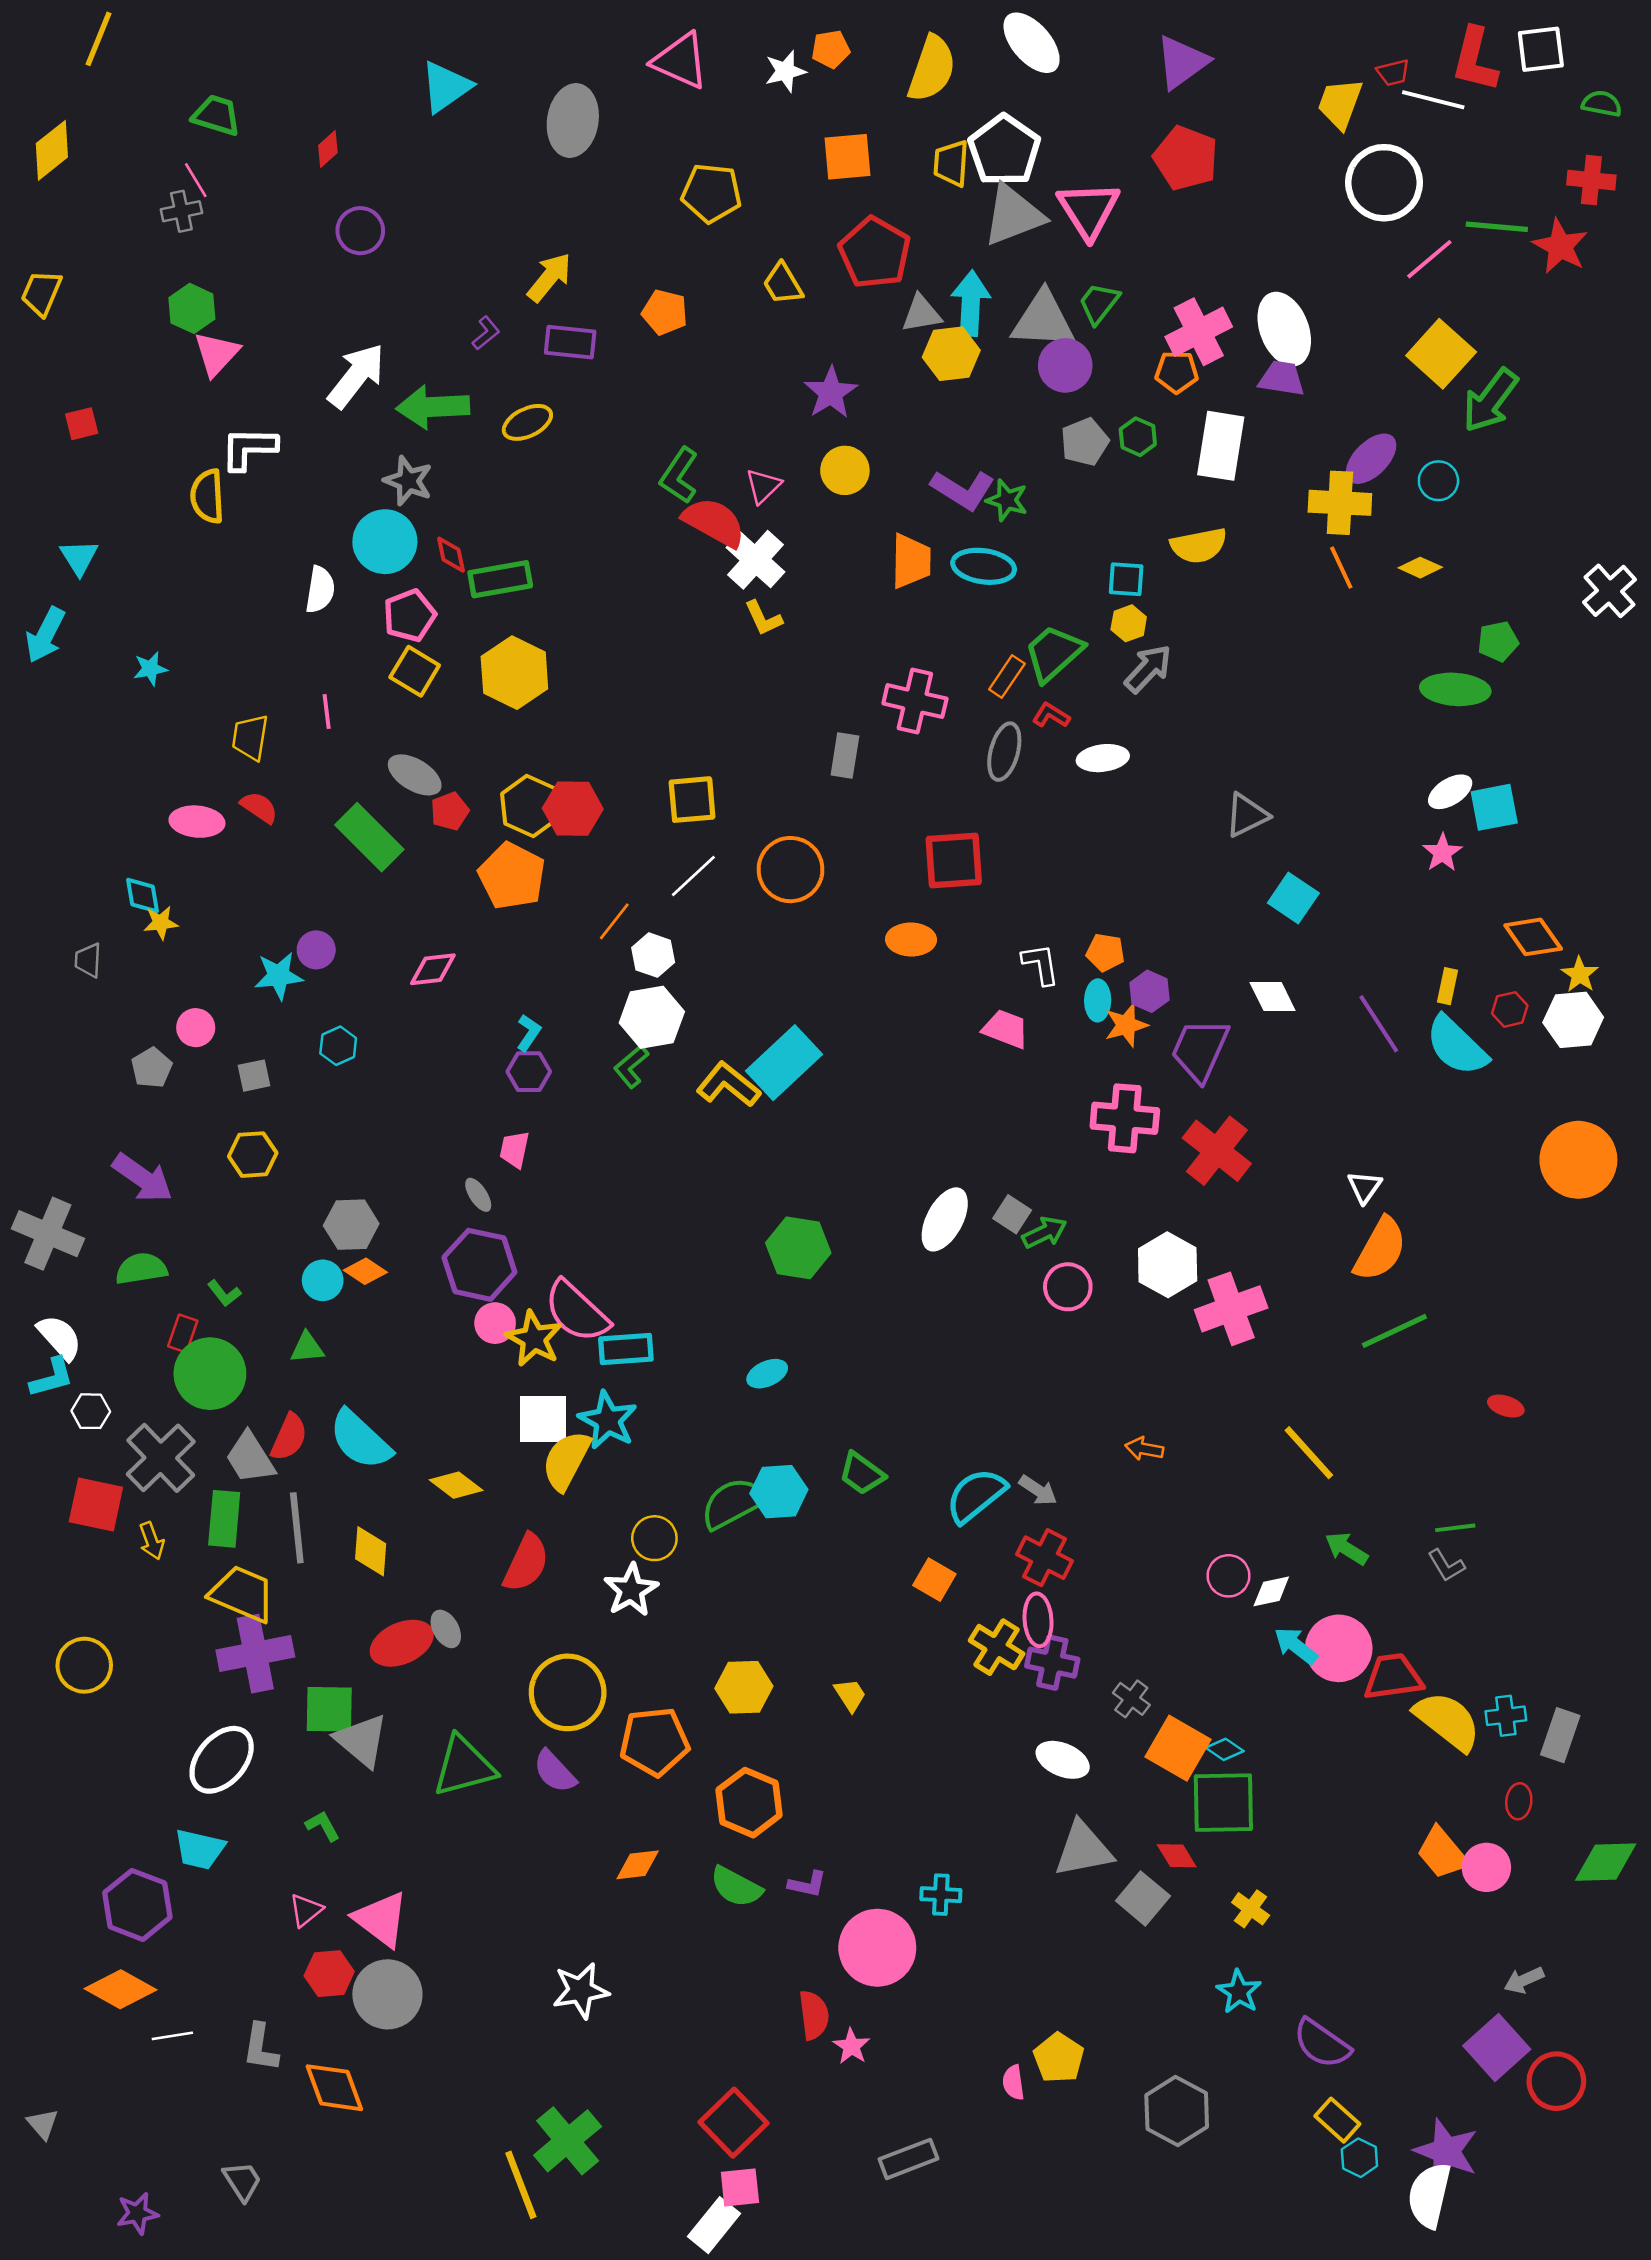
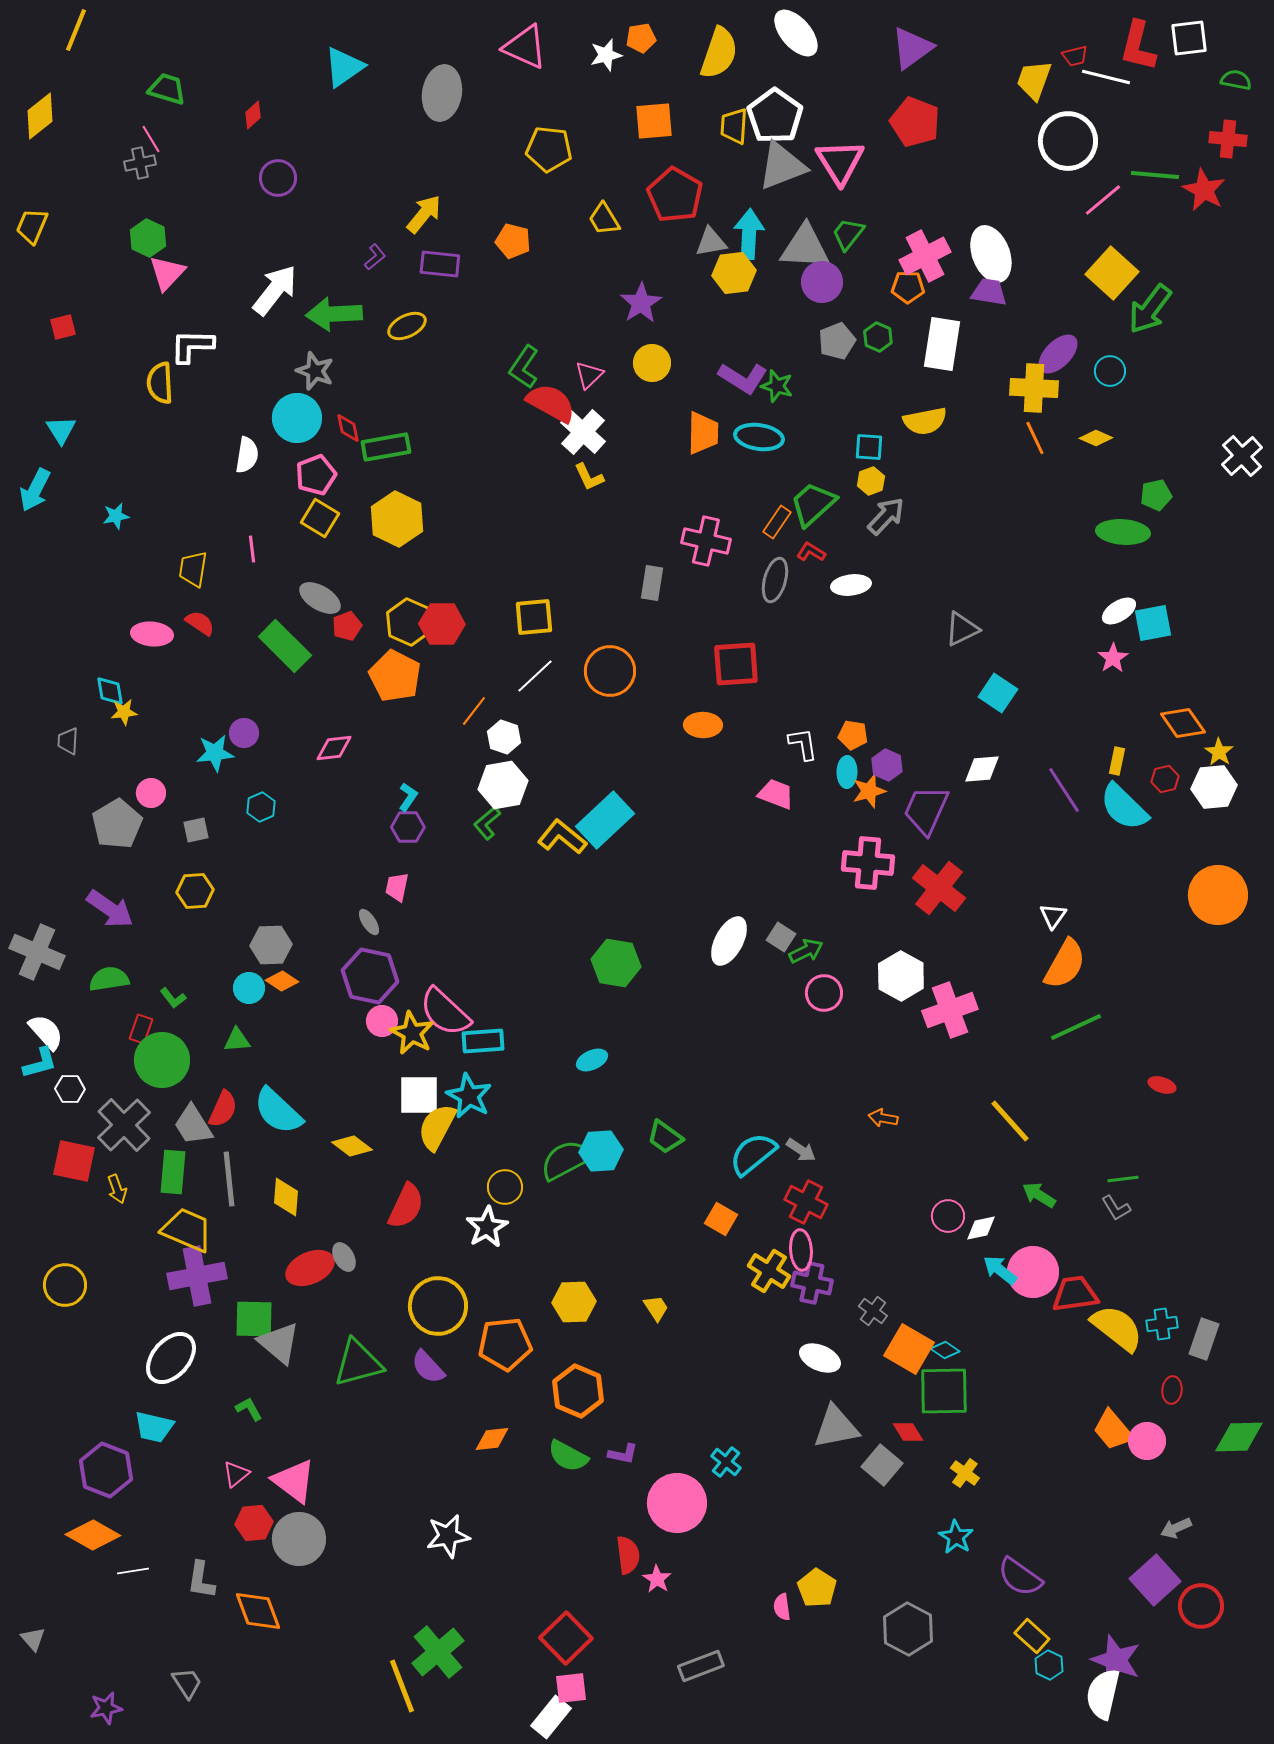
white diamond: (1273, 997) -> (982, 769), turned -69
gray pentagon: (152, 1068) -> (117, 824), size x1.6
cyan cross: (941, 1895) -> (726, 1462), turned 36

